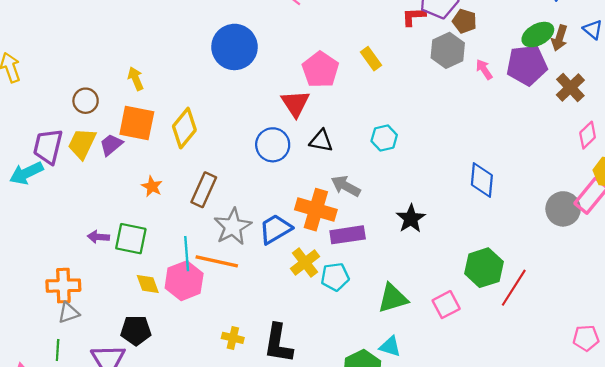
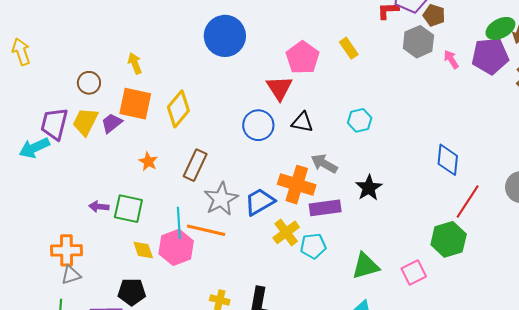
black star: (411, 219) -> (369, 188), moved
red line: (514, 288) -> (468, 201), moved

